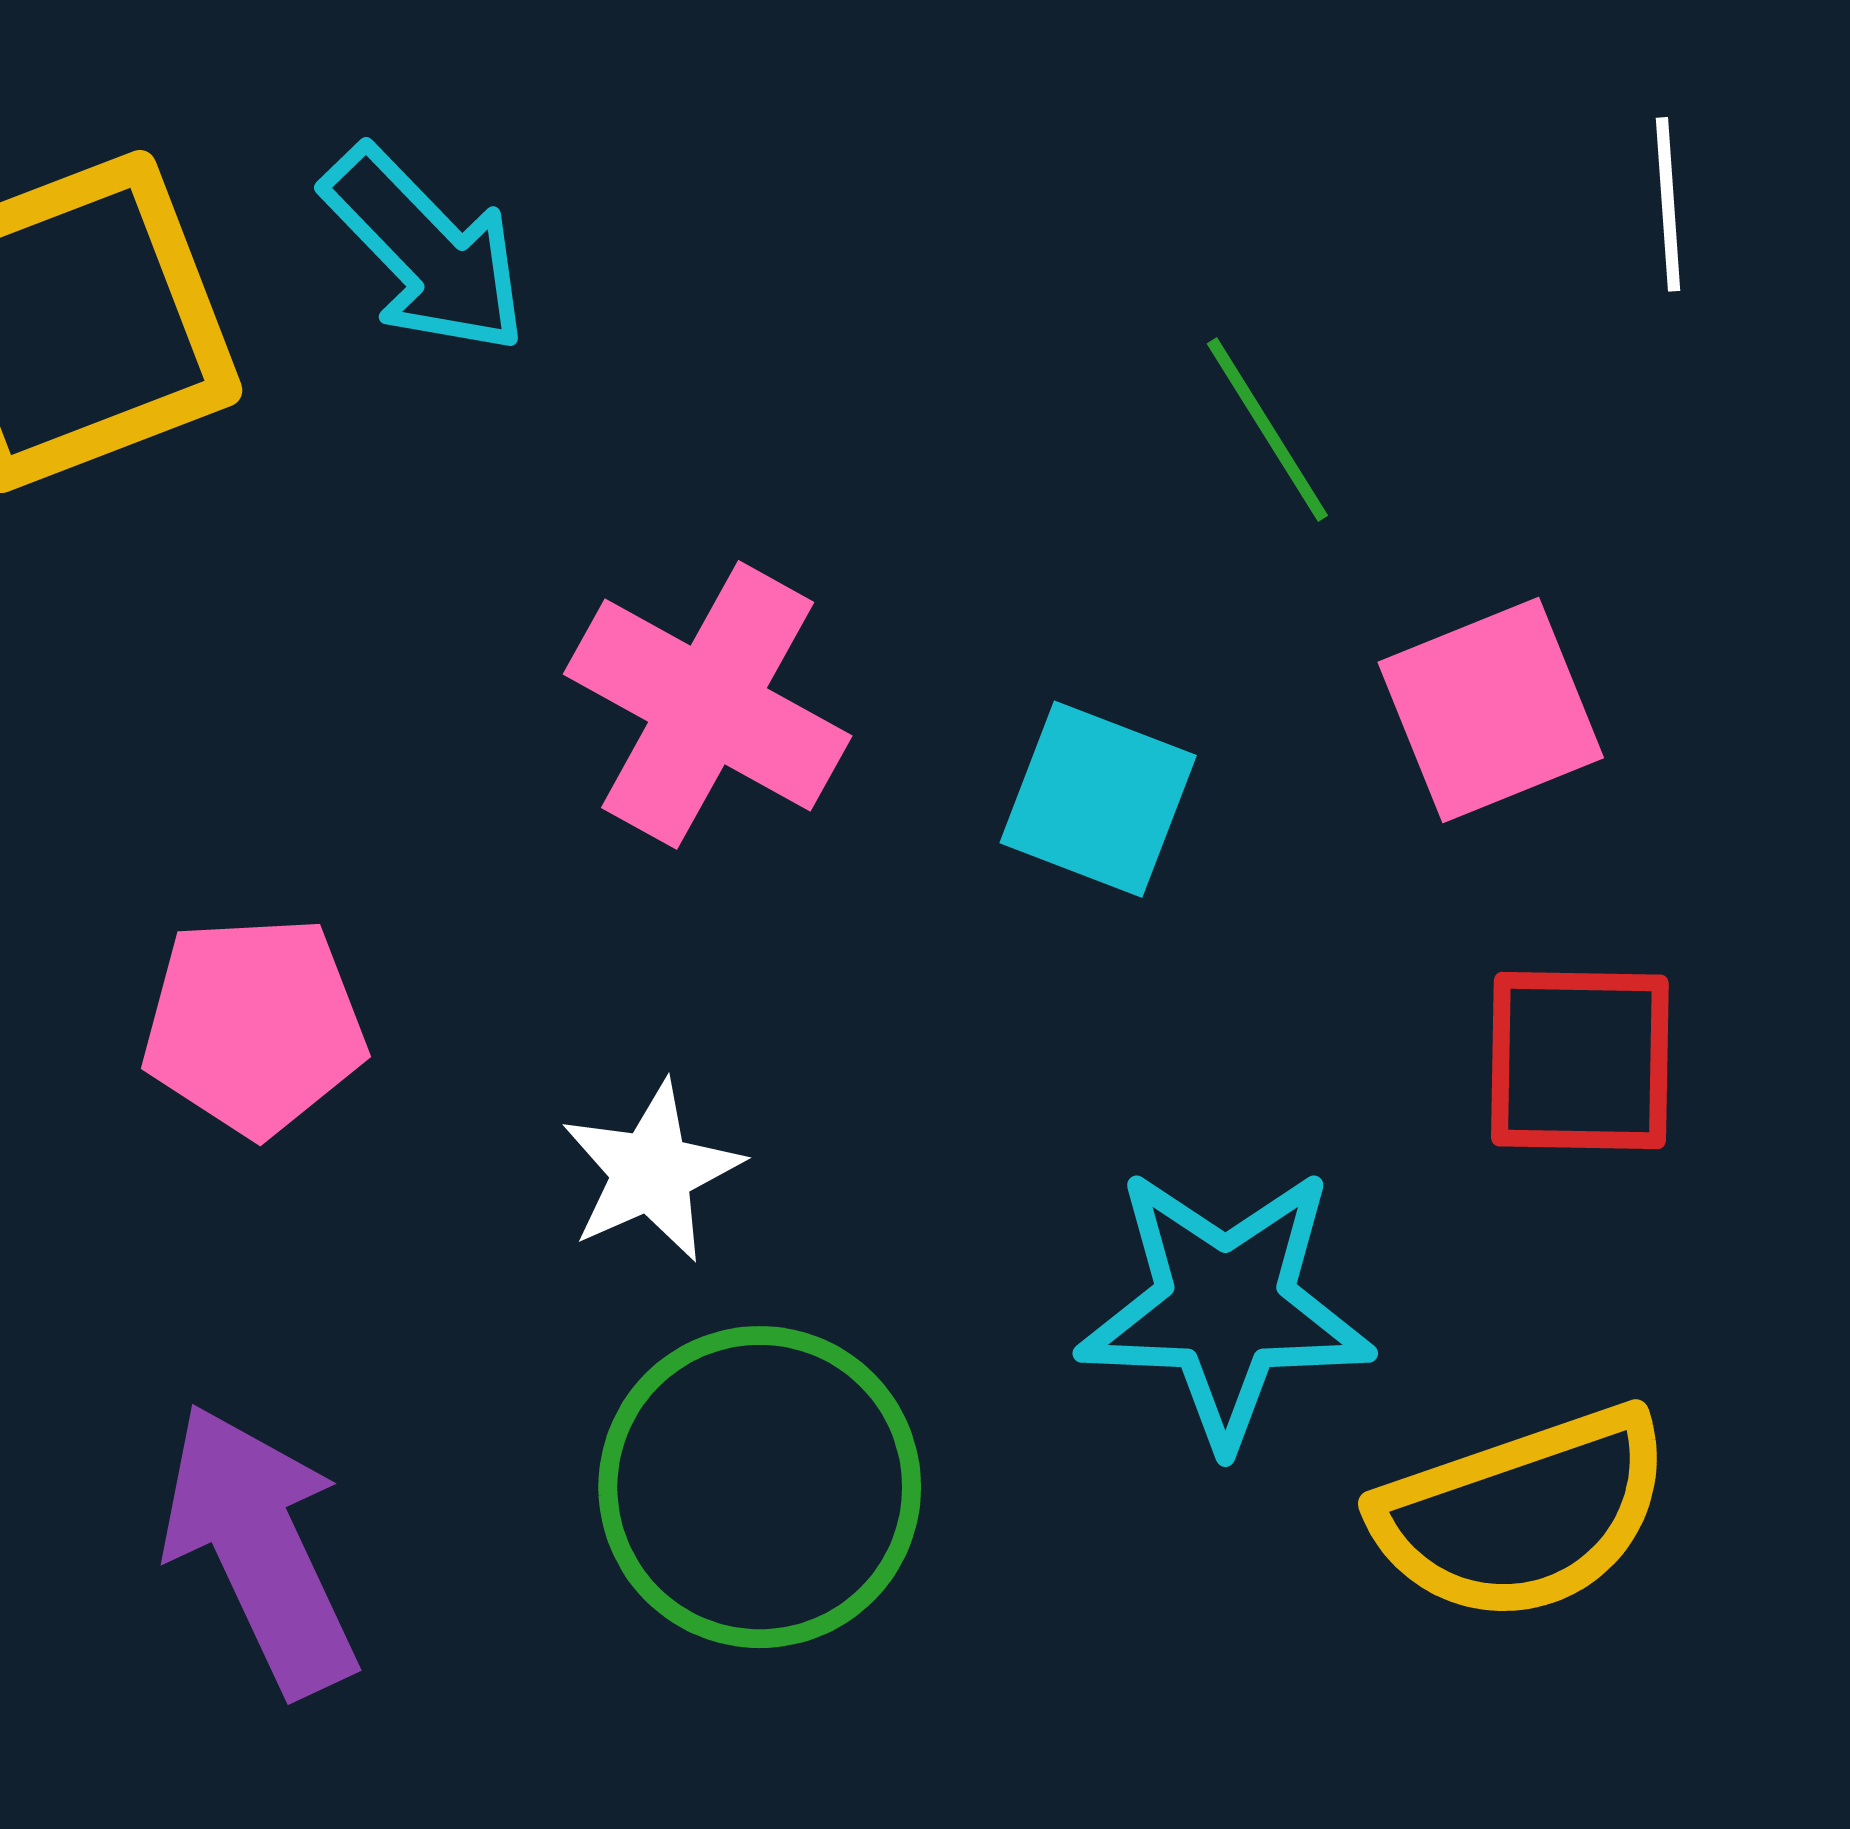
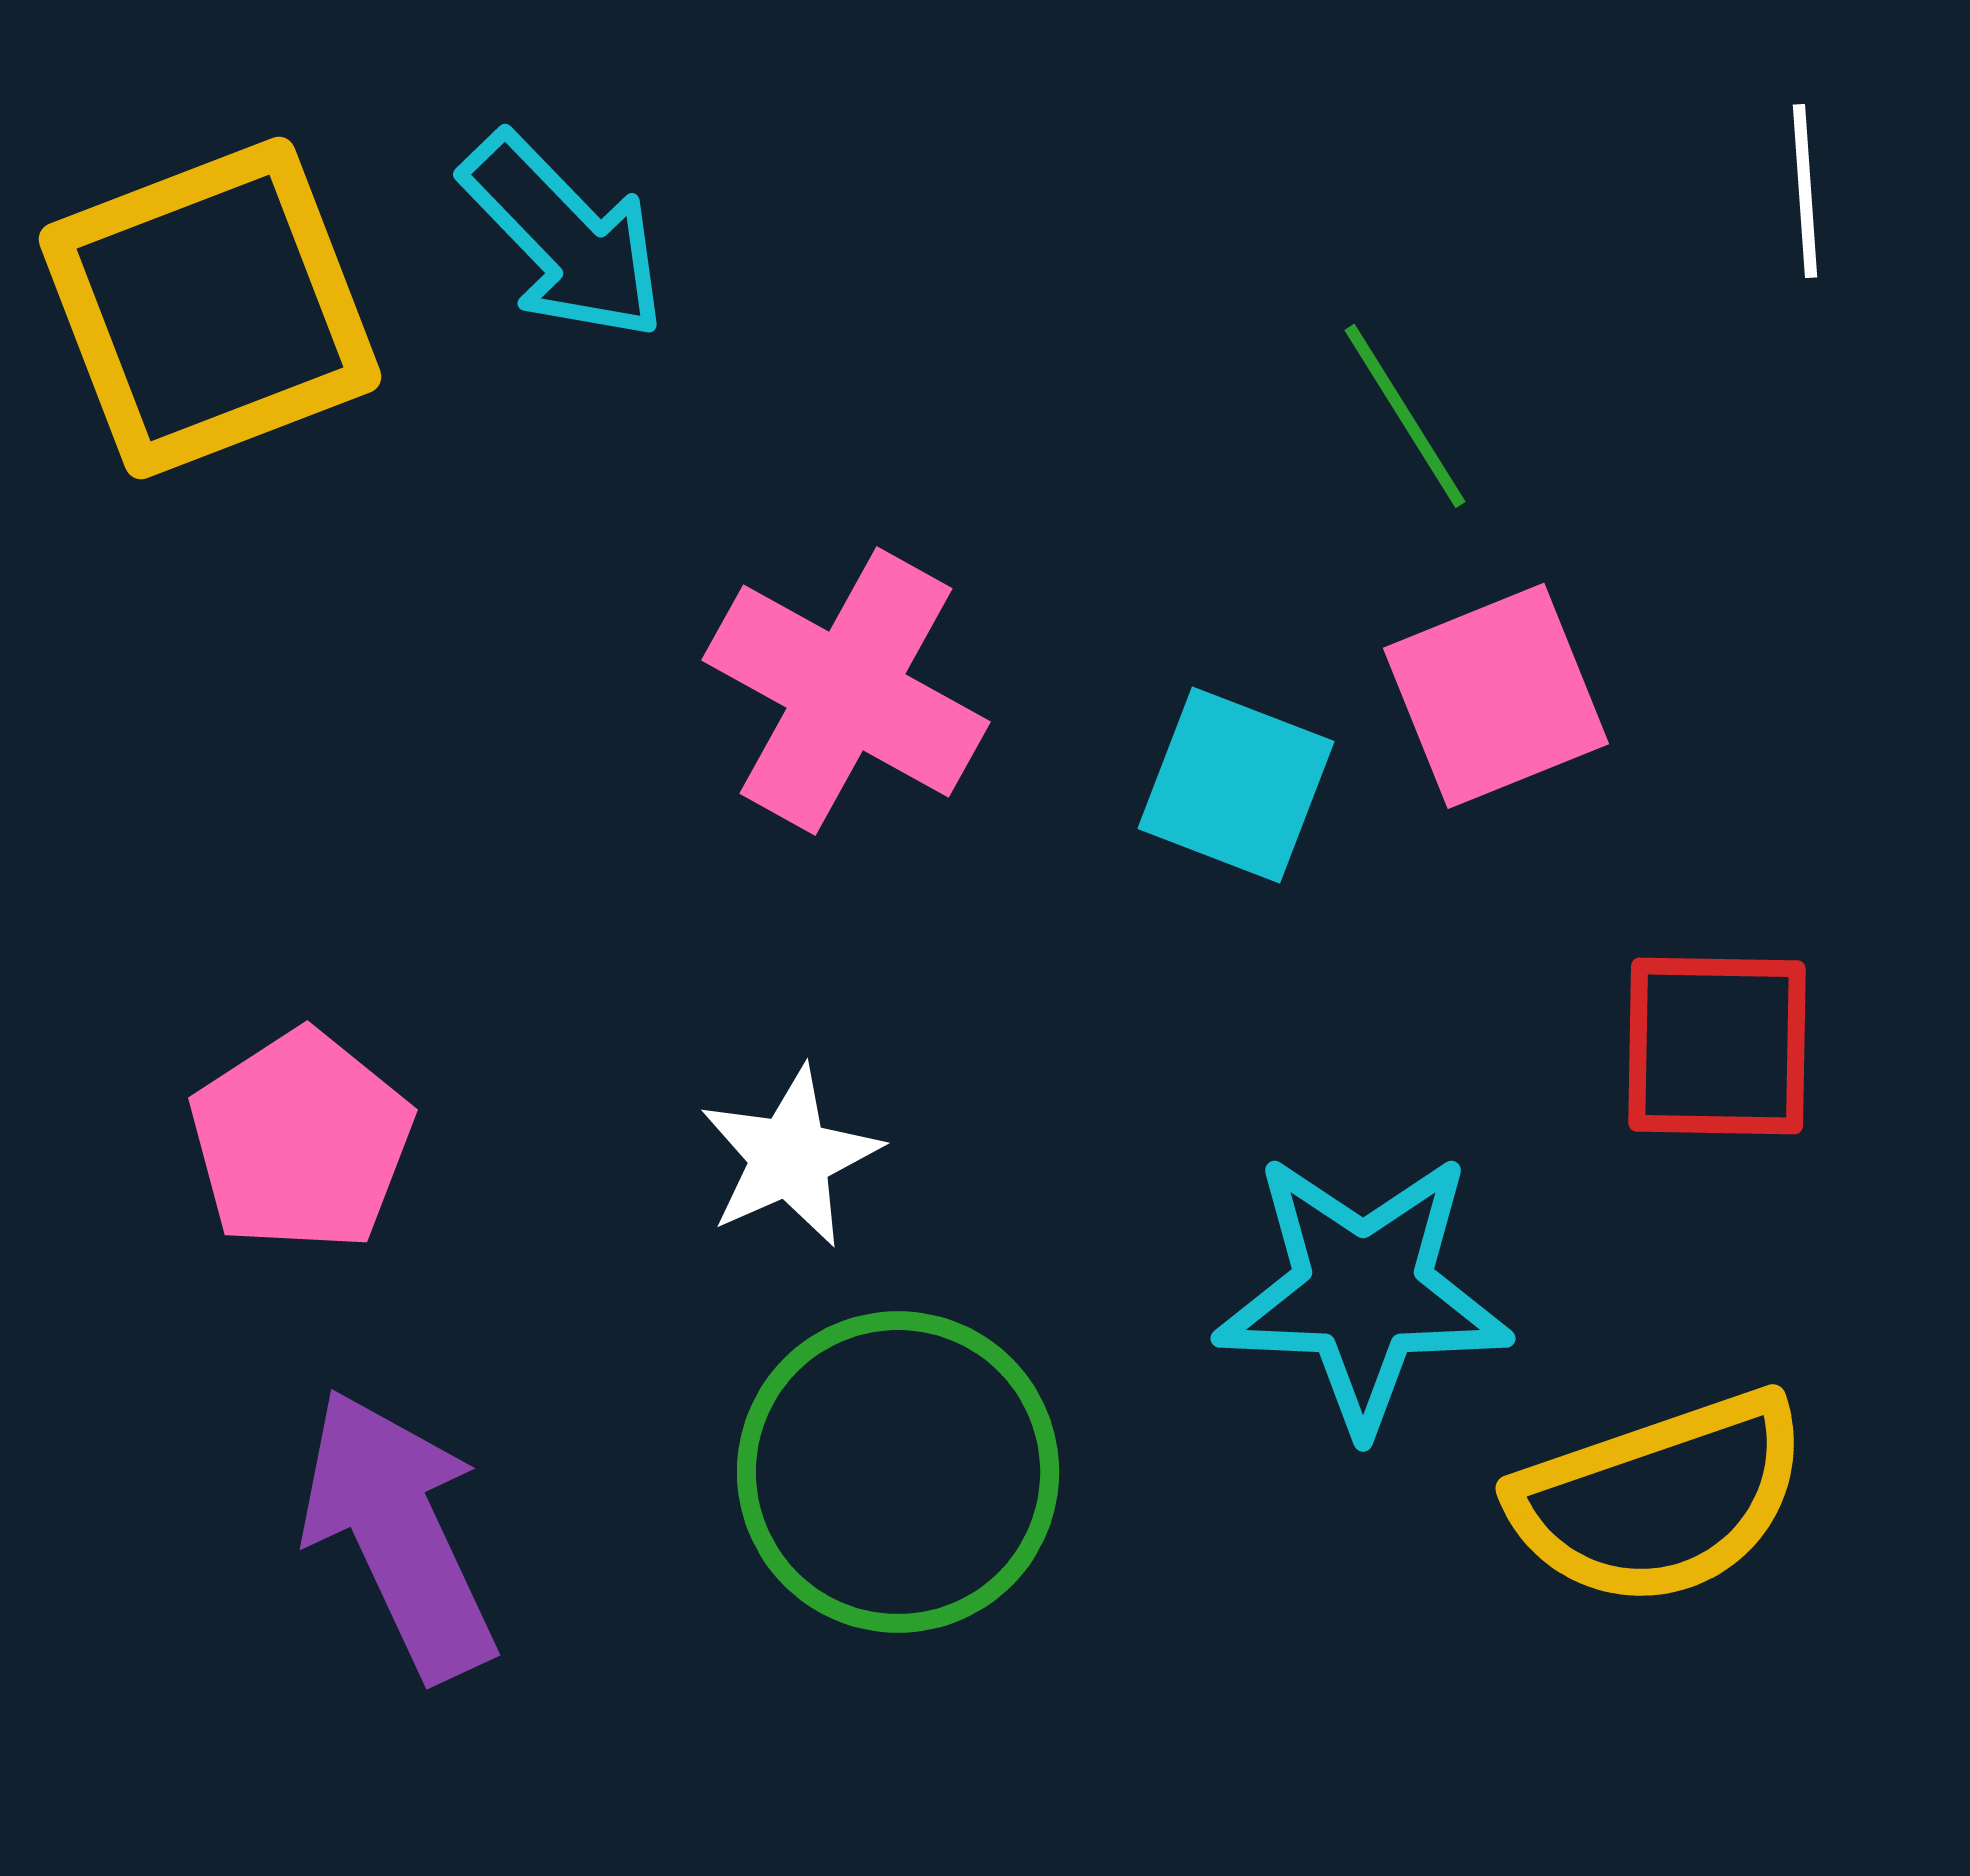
pink square: (1491, 710) -> (1496, 696), moved
pink pentagon: (254, 1025) -> (301, 1141), moved, turned -30

